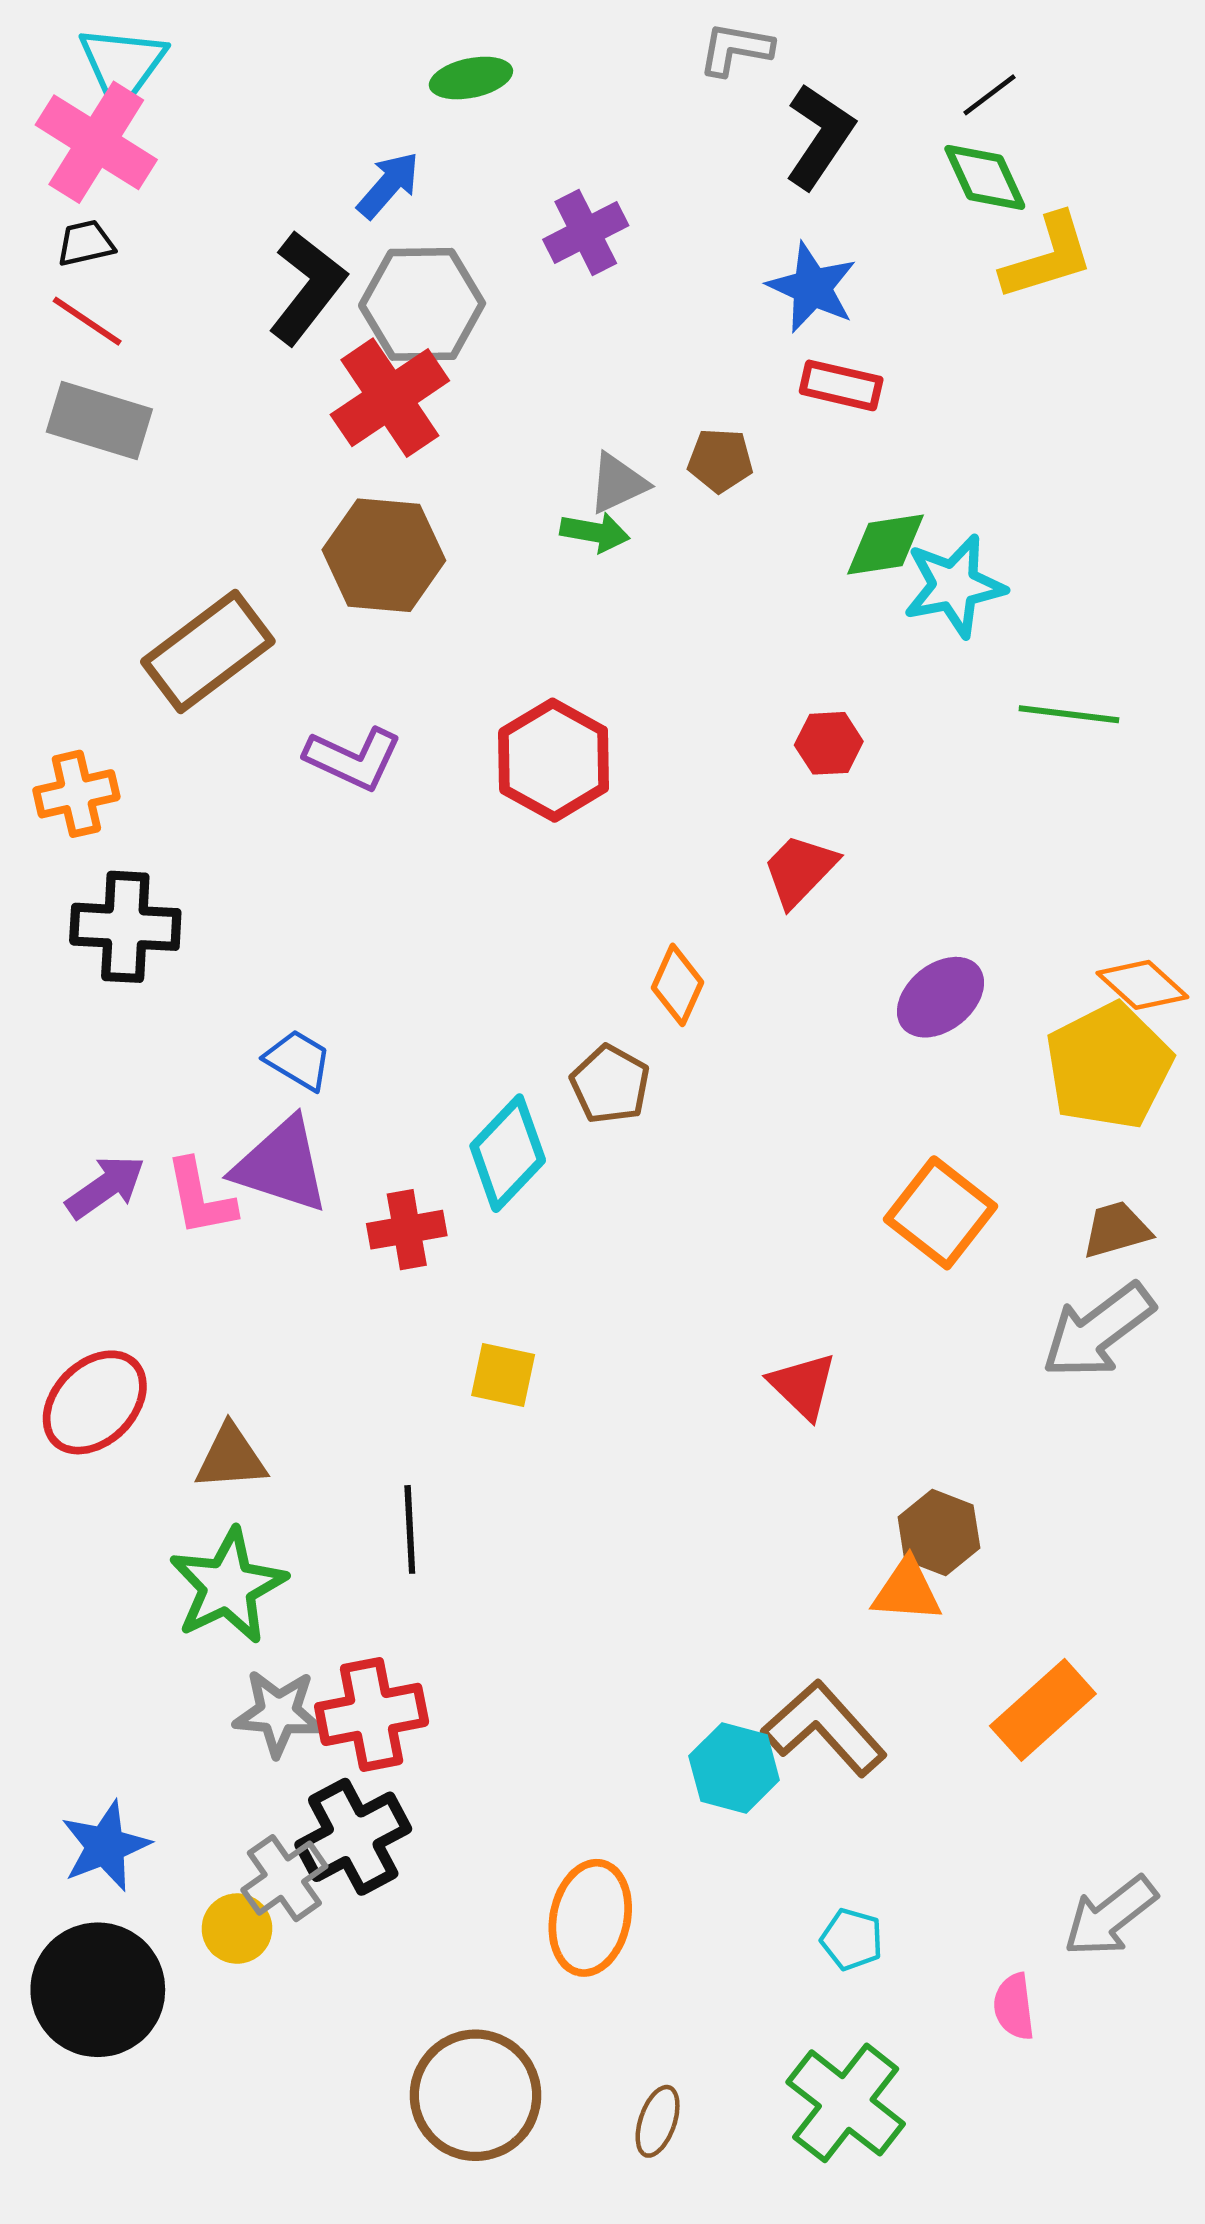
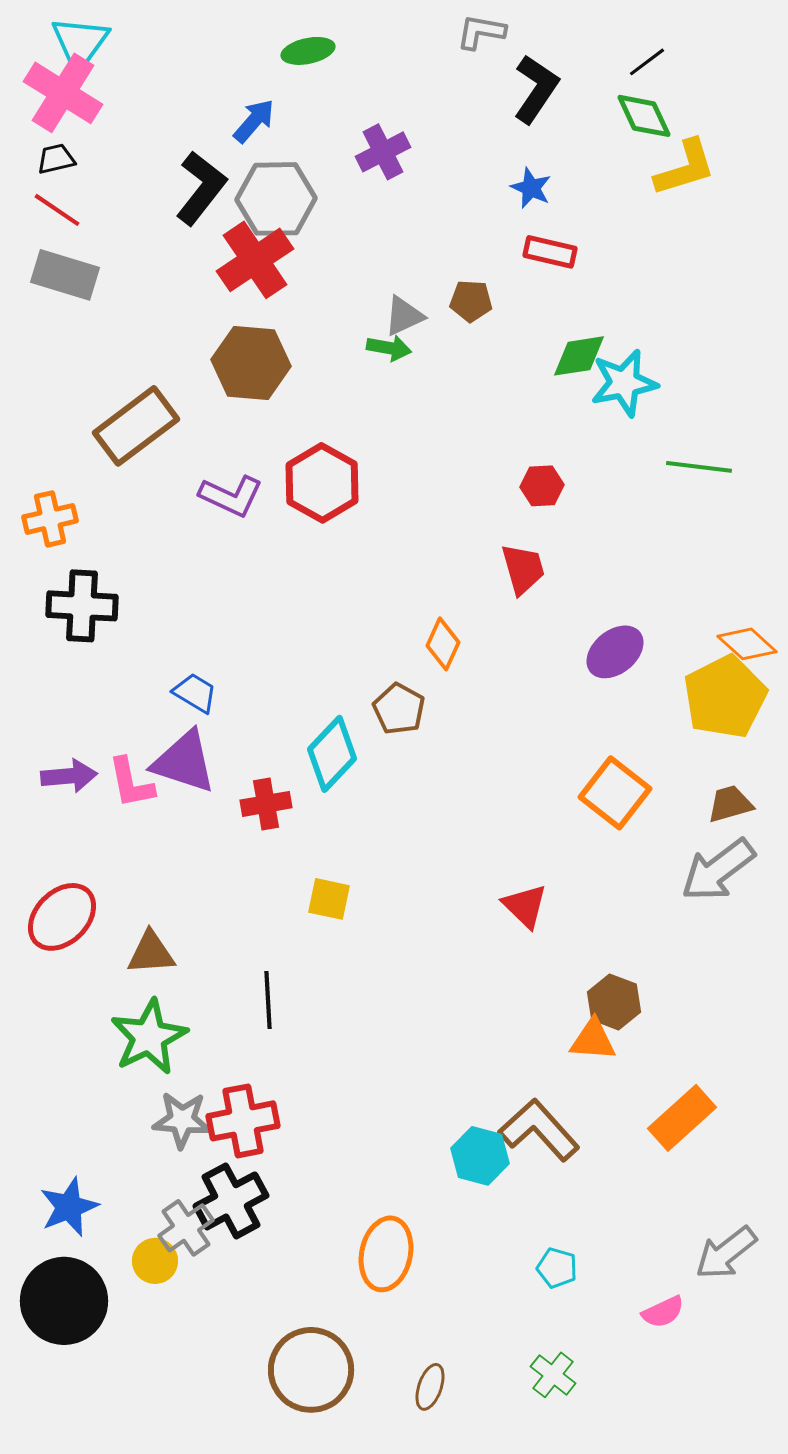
blue star: (812, 288) -> (531, 188), size x0.7
red hexagon: (554, 760) -> (322, 483), moved
red trapezoid: (800, 870) -> (523, 569), turned 120
purple arrow: (105, 1187) -> (69, 776), turned 30
pink semicircle: (1014, 2007) -> (663, 1312), turned -108
green cross: (846, 2103) -> (553, 1375), size x0.6

